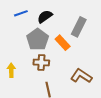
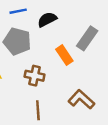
gray pentagon: (38, 39) -> (17, 41), moved, turned -30

